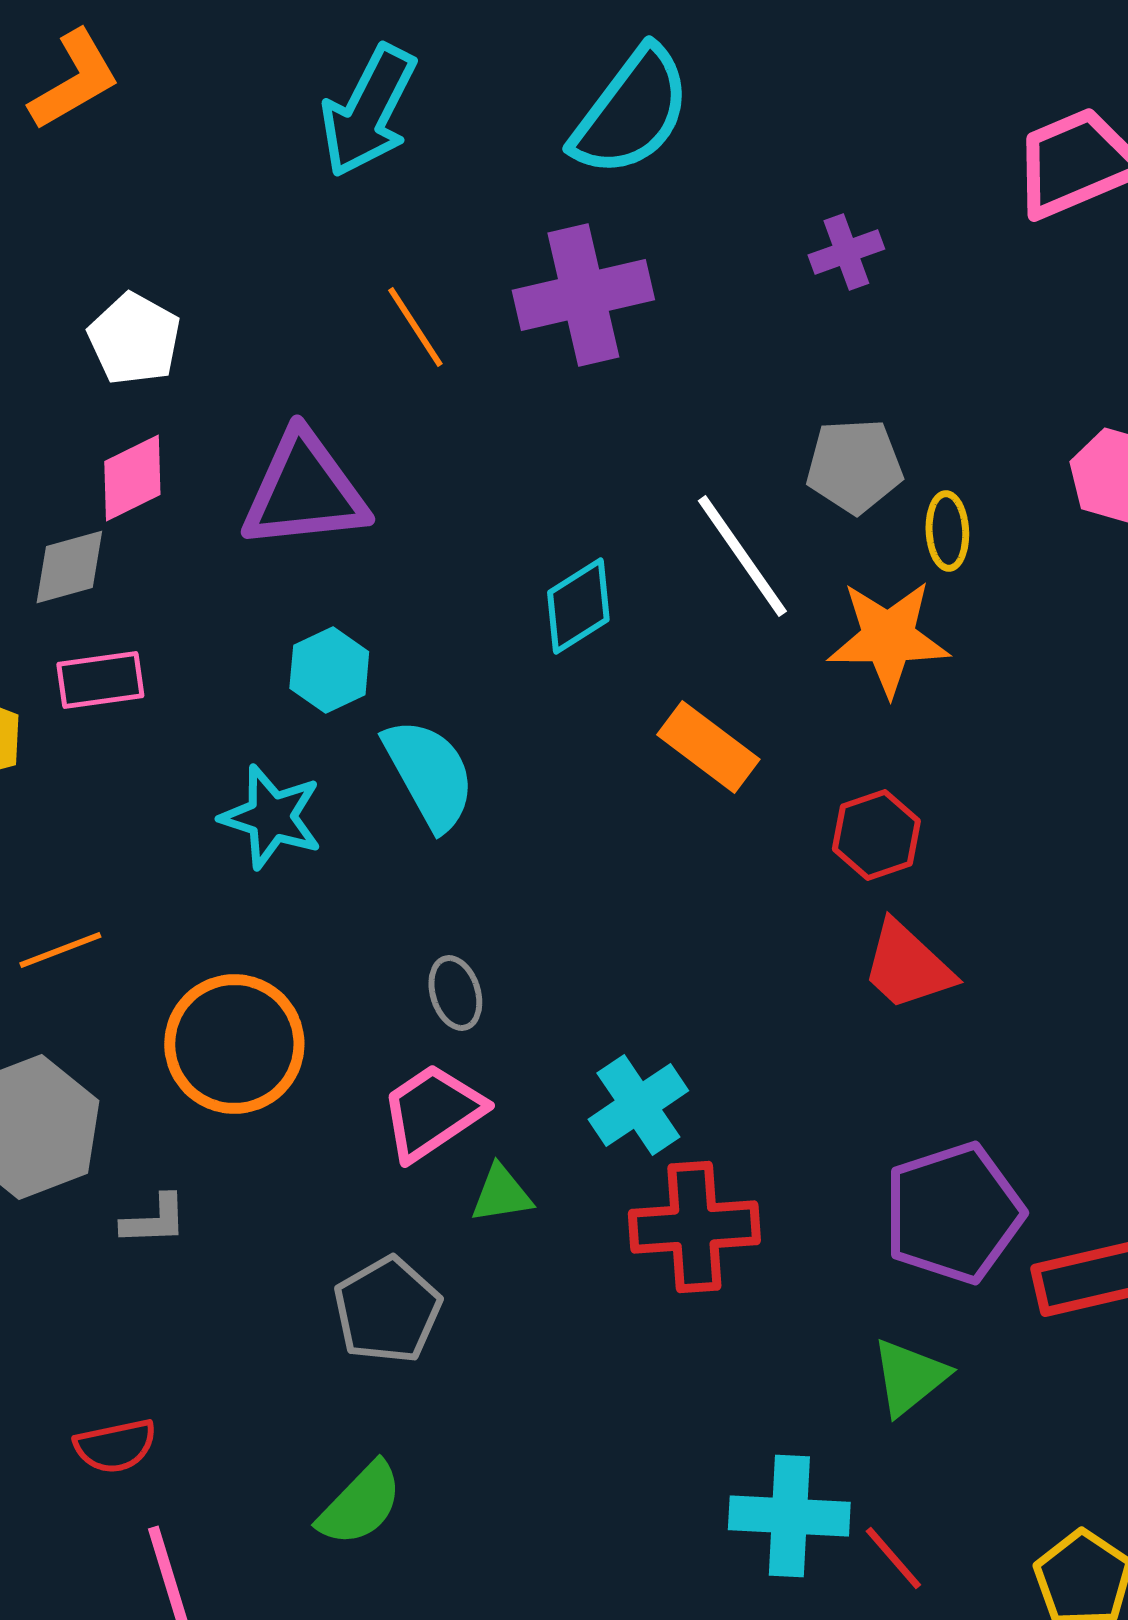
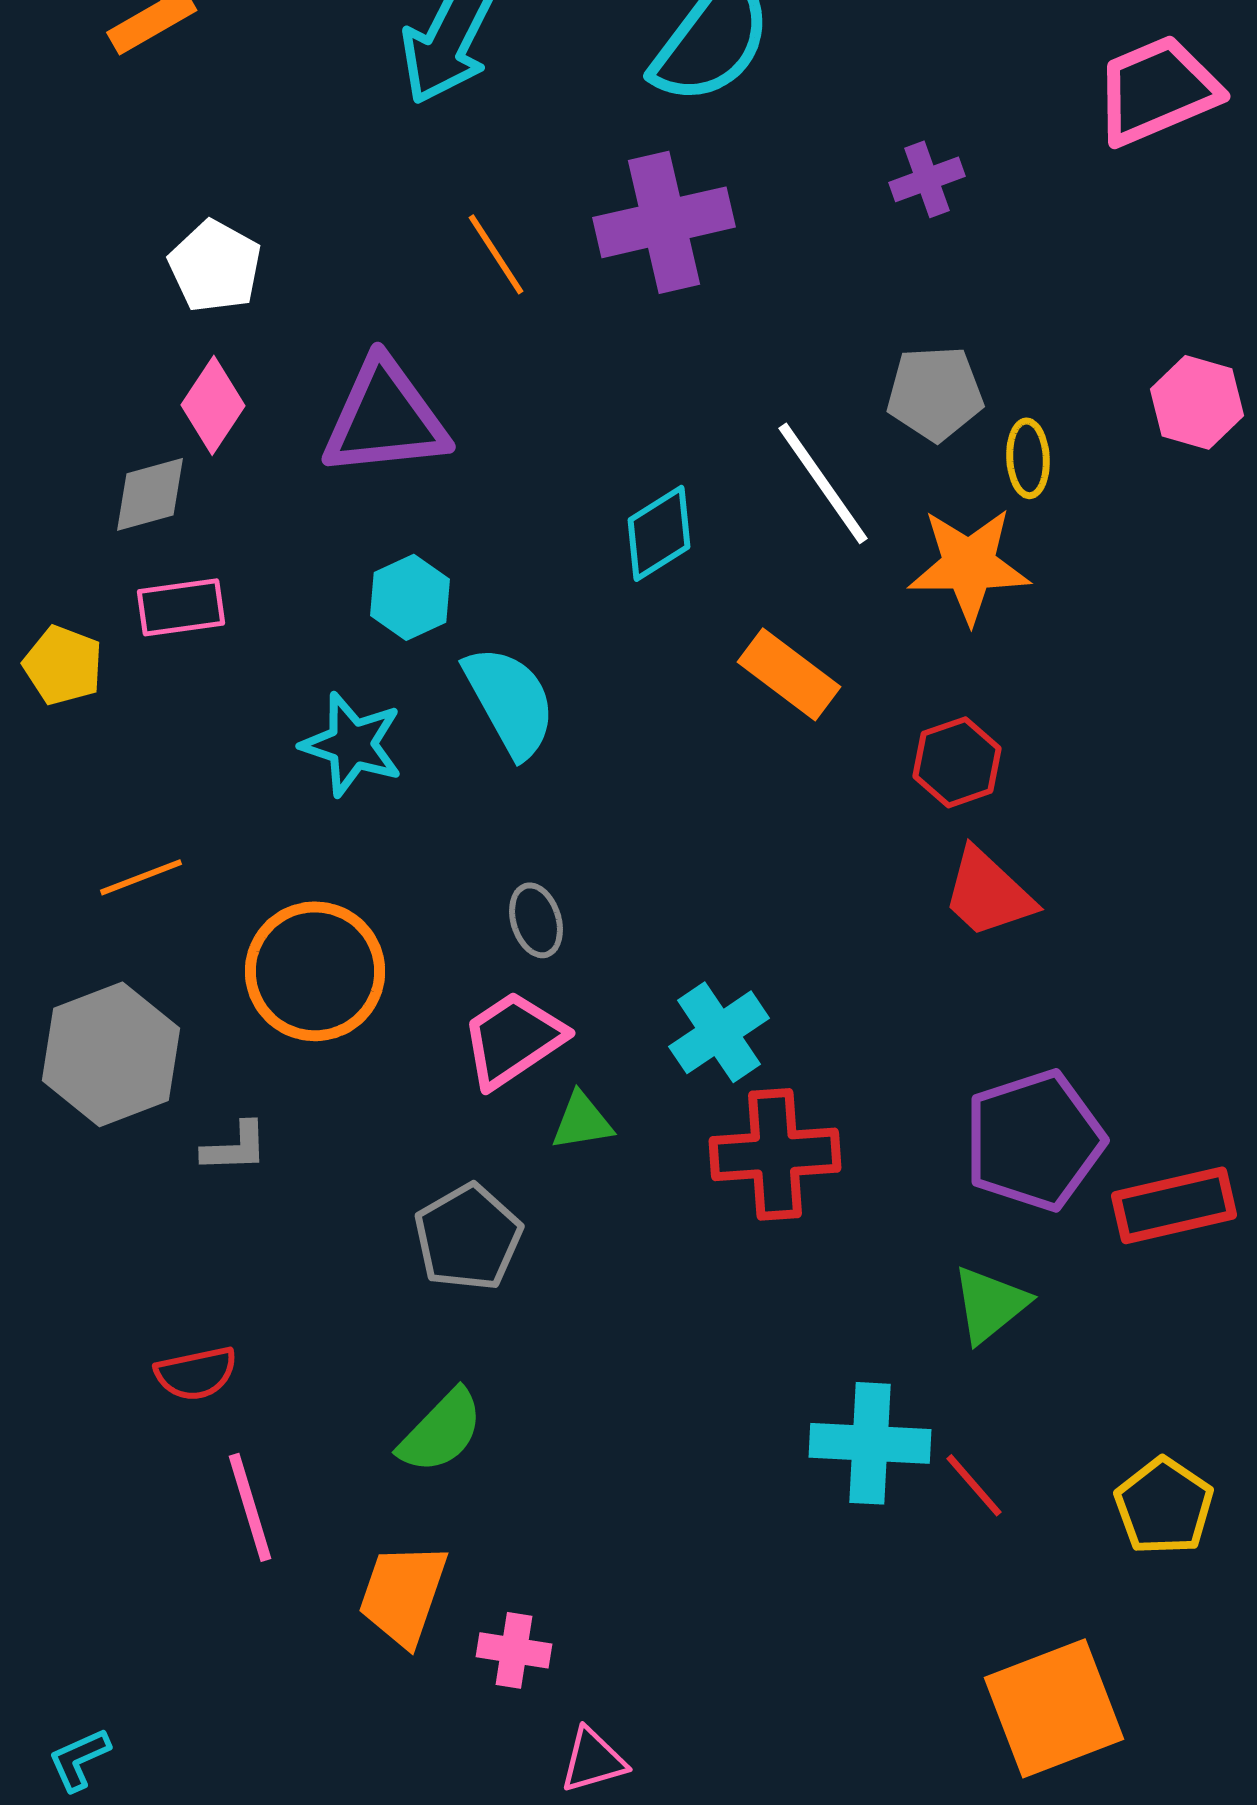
pink diamond: (132, 478) -> (213, 405), turned -30

